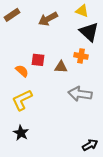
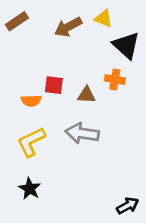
yellow triangle: (82, 11) -> (103, 18), moved
orange semicircle: (22, 71) -> (31, 101), turned 136
gray arrow: (80, 94) -> (82, 133), moved

